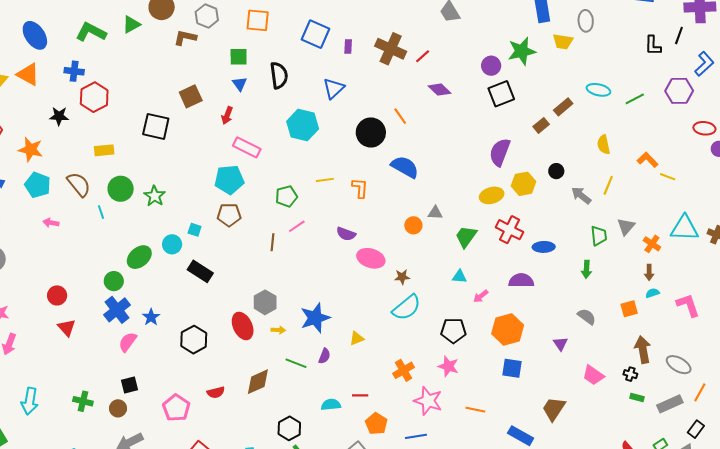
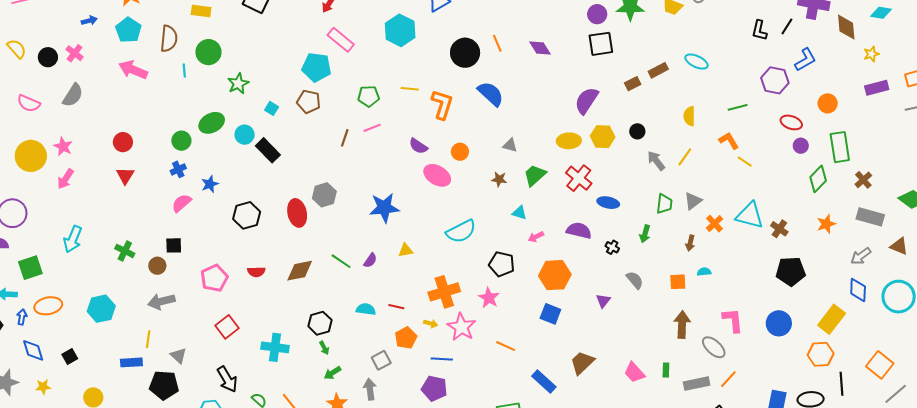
purple diamond: (439, 90) -> (540, 48), moved
green line: (635, 99) -> (738, 107), moved
brown semicircle: (79, 184) -> (169, 39), turned 32
orange L-shape: (360, 188) -> (442, 104), size x1.4
green star: (155, 196) -> (238, 84), moved
pink arrow: (51, 223) -> (133, 70), size x1.8
orange circle: (413, 225) -> (460, 152), moved
cyan circle: (172, 244) -> (245, 135), moved
brown arrow: (649, 272) -> (690, 243), moved
brown star: (402, 277) -> (499, 179), moved
pink L-shape: (688, 305) -> (733, 320), moved
blue cross: (117, 310) -> (178, 169), size x0.6
blue star: (315, 318) -> (384, 208), moved
yellow arrow: (278, 330) -> (431, 324), moved
orange cross: (404, 370) -> (444, 292), size x1.4
black cross: (630, 374) -> (612, 247), moved
pink trapezoid: (593, 375) -> (634, 373), moved
green rectangle: (637, 397) -> (666, 370), turned 64

